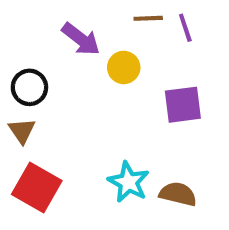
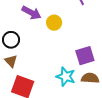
purple square: (183, 105) -> (85, 56), moved

